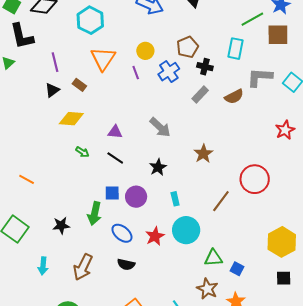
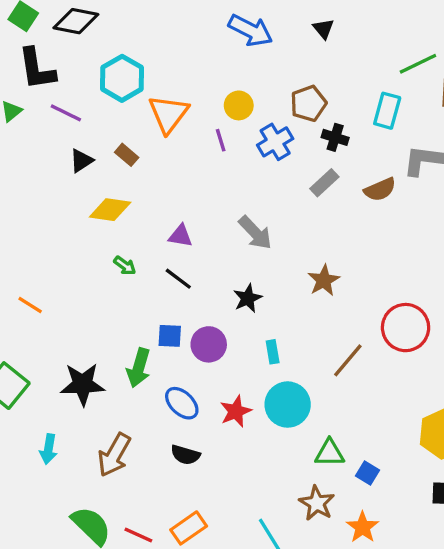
cyan hexagon: (90, 20) -> (122, 78), moved
purple line: (55, 62) -> (66, 113), moved, turned -54
black star: (61, 225) -> (83, 384), size x1.5

